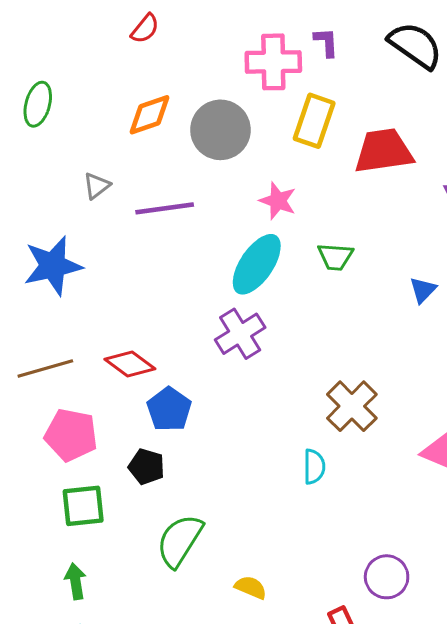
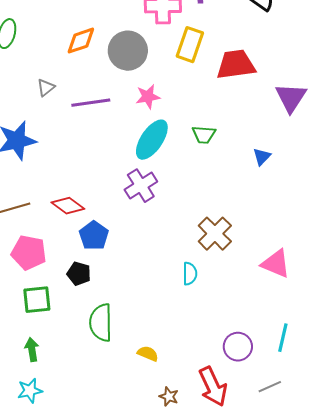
pink star: (278, 201) -> (148, 97), moved, turned -30
green semicircle: (180, 541) -> (101, 323), turned -33

